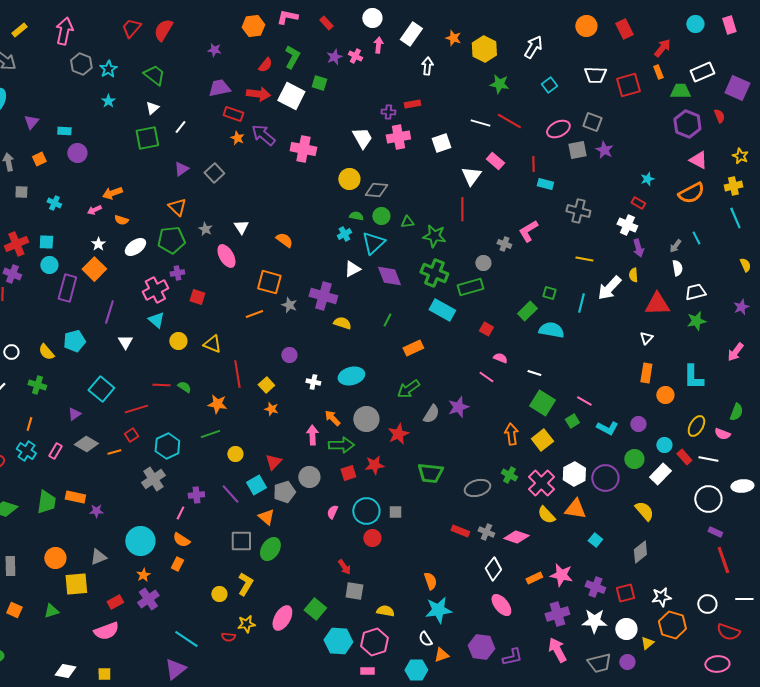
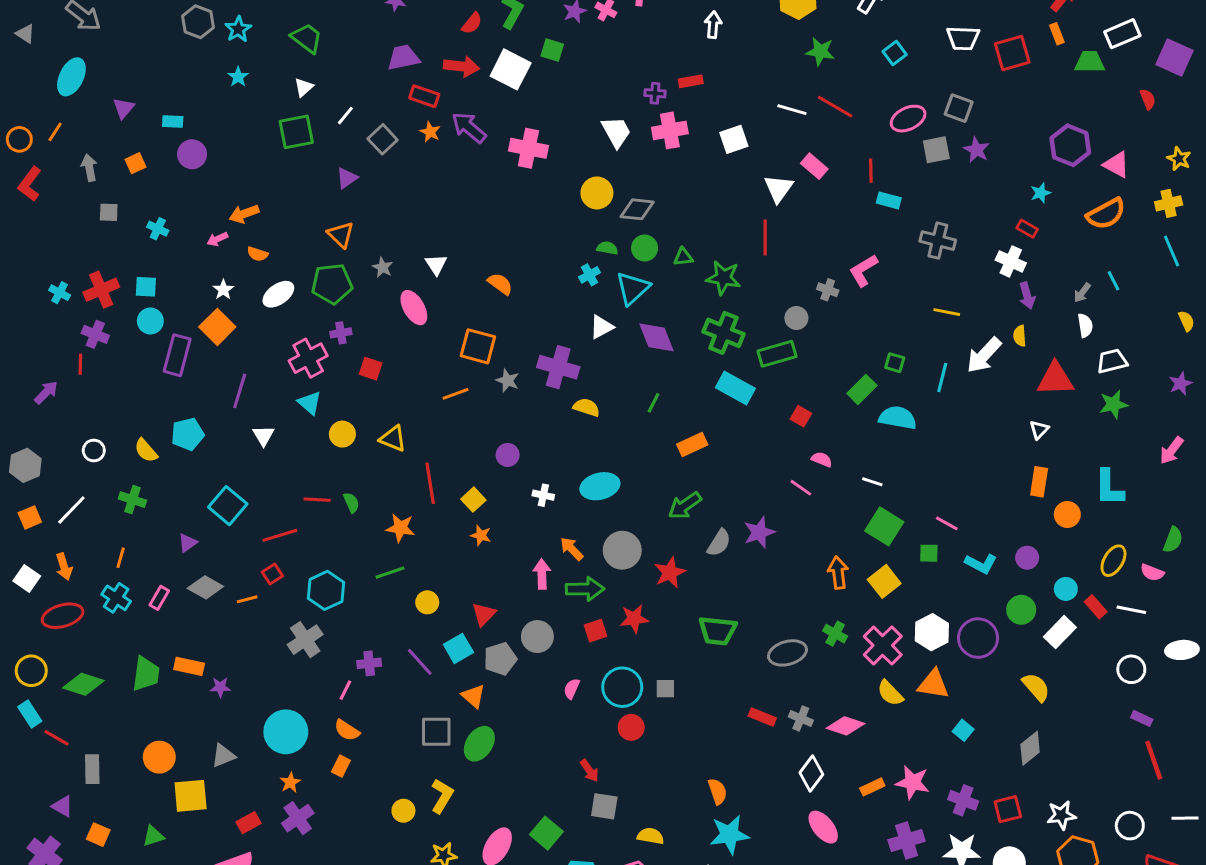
purple hexagon: (687, 124) -> (1070, 145), moved
gray square: (214, 173) -> (383, 139), moved
green semicircle: (184, 387) -> (351, 503), turned 32
green square: (572, 421) -> (929, 553), turned 32
white circle: (708, 499) -> (1131, 669), size x0.7

